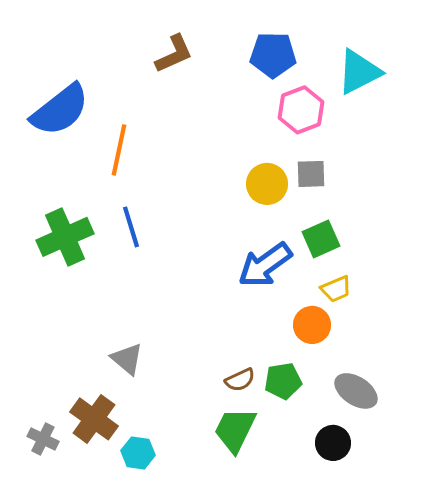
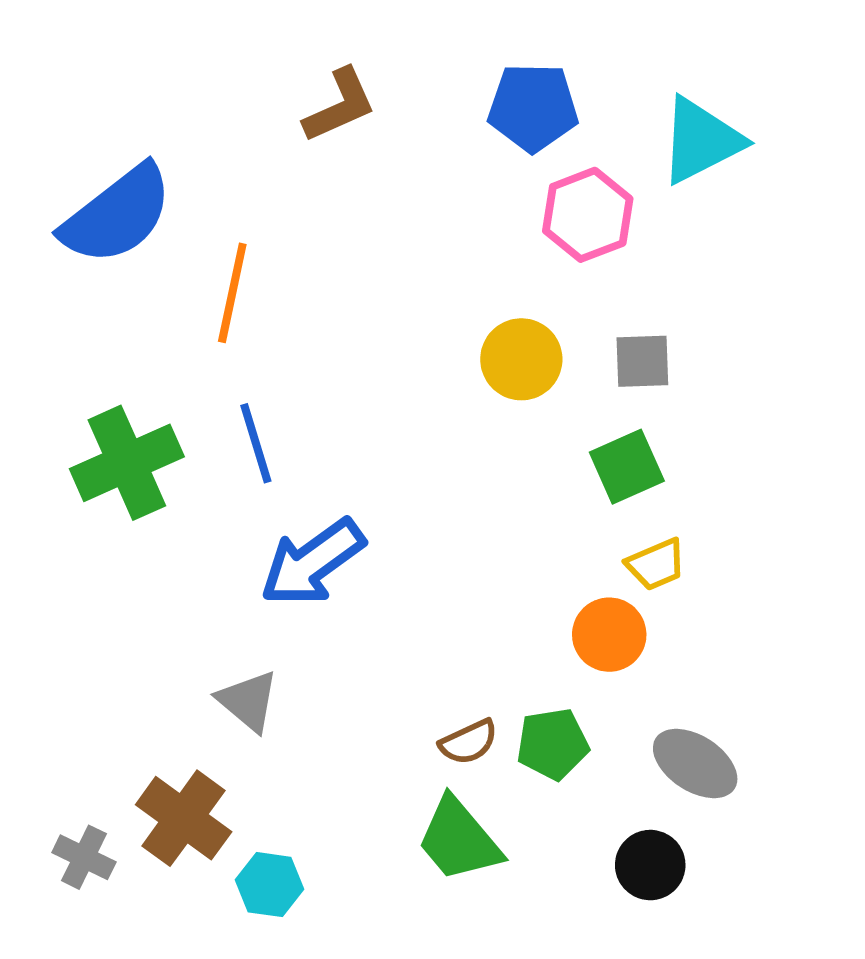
gray square: (311, 174) -> (642, 361), moved
blue arrow: (265, 265) -> (312, 562), moved
green trapezoid: (235, 430) -> (459, 840), turned -66

